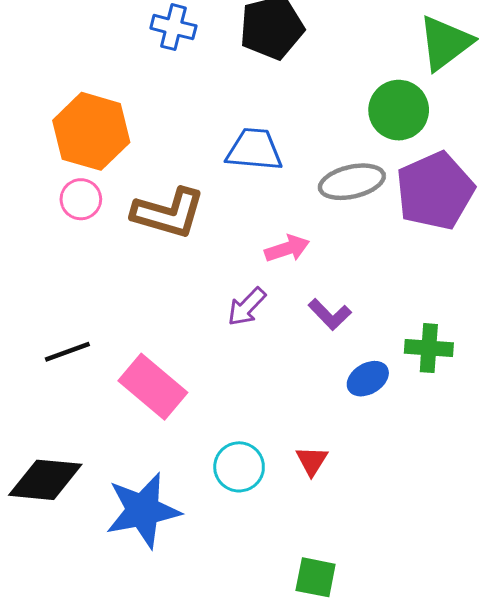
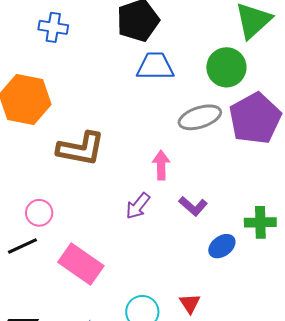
blue cross: (173, 27) -> (53, 27), moved
blue trapezoid: (254, 150) -> (155, 66), moved
pink circle: (81, 199) -> (39, 213), moved
pink arrow: (287, 249) -> (161, 165), turned -68

